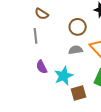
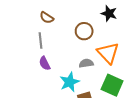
gray semicircle: (76, 50) -> (86, 63), moved
purple semicircle: (42, 67) -> (45, 63), moved

